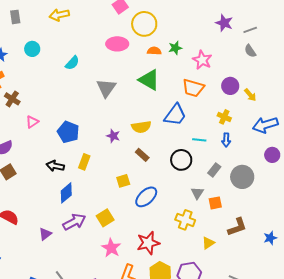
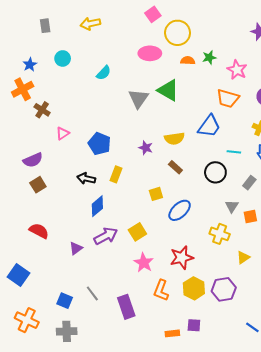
green triangle: (149, 80) -> (168, 90), moved

